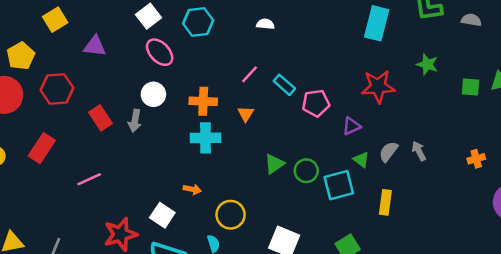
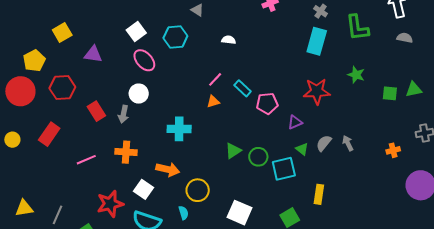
gray semicircle: (471, 20) -> (405, 38), moved
orange cross: (203, 101) -> (126, 152), moved
orange triangle: (246, 114) -> (213, 102), moved, turned 40
orange arrow: (192, 189) -> (168, 169), size x1.6
yellow rectangle: (385, 202) -> (319, 194), moved

